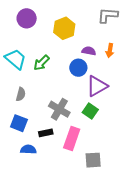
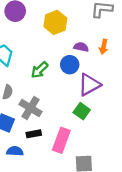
green arrow: (41, 63) -> (40, 70), moved
gray cross: (59, 109) -> (31, 108), moved

